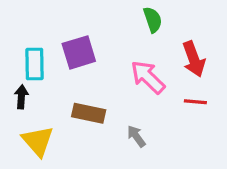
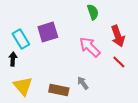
cyan rectangle: (34, 64) -> (21, 39), turned -30
red line: (195, 102) -> (119, 62), turned 40
brown rectangle: (89, 113) -> (59, 90), moved

